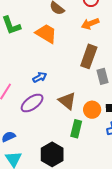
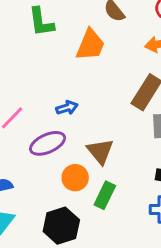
orange trapezoid: (46, 33) -> (90, 45), turned 70
orange circle: (92, 110) -> (75, 178), moved

